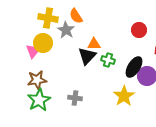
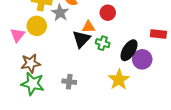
red circle: (139, 30) -> (108, 13), moved
pink triangle: (33, 51) -> (17, 35), moved
green star: (39, 100) -> (33, 84), turned -30

